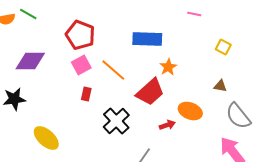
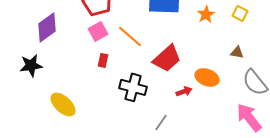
purple diamond: (30, 61) -> (47, 27), turned -36
orange star: (168, 67) -> (206, 14), moved
black cross: (116, 121) -> (133, 87), turned -32

